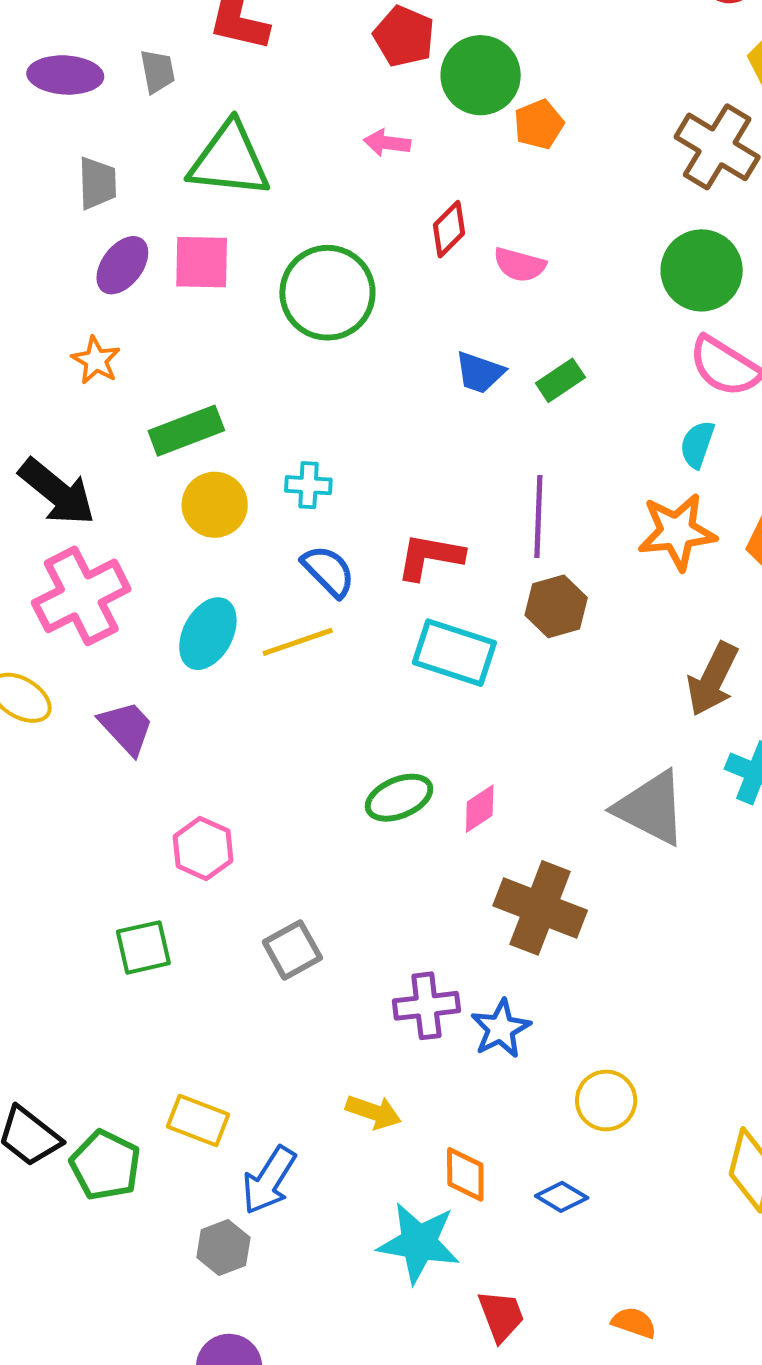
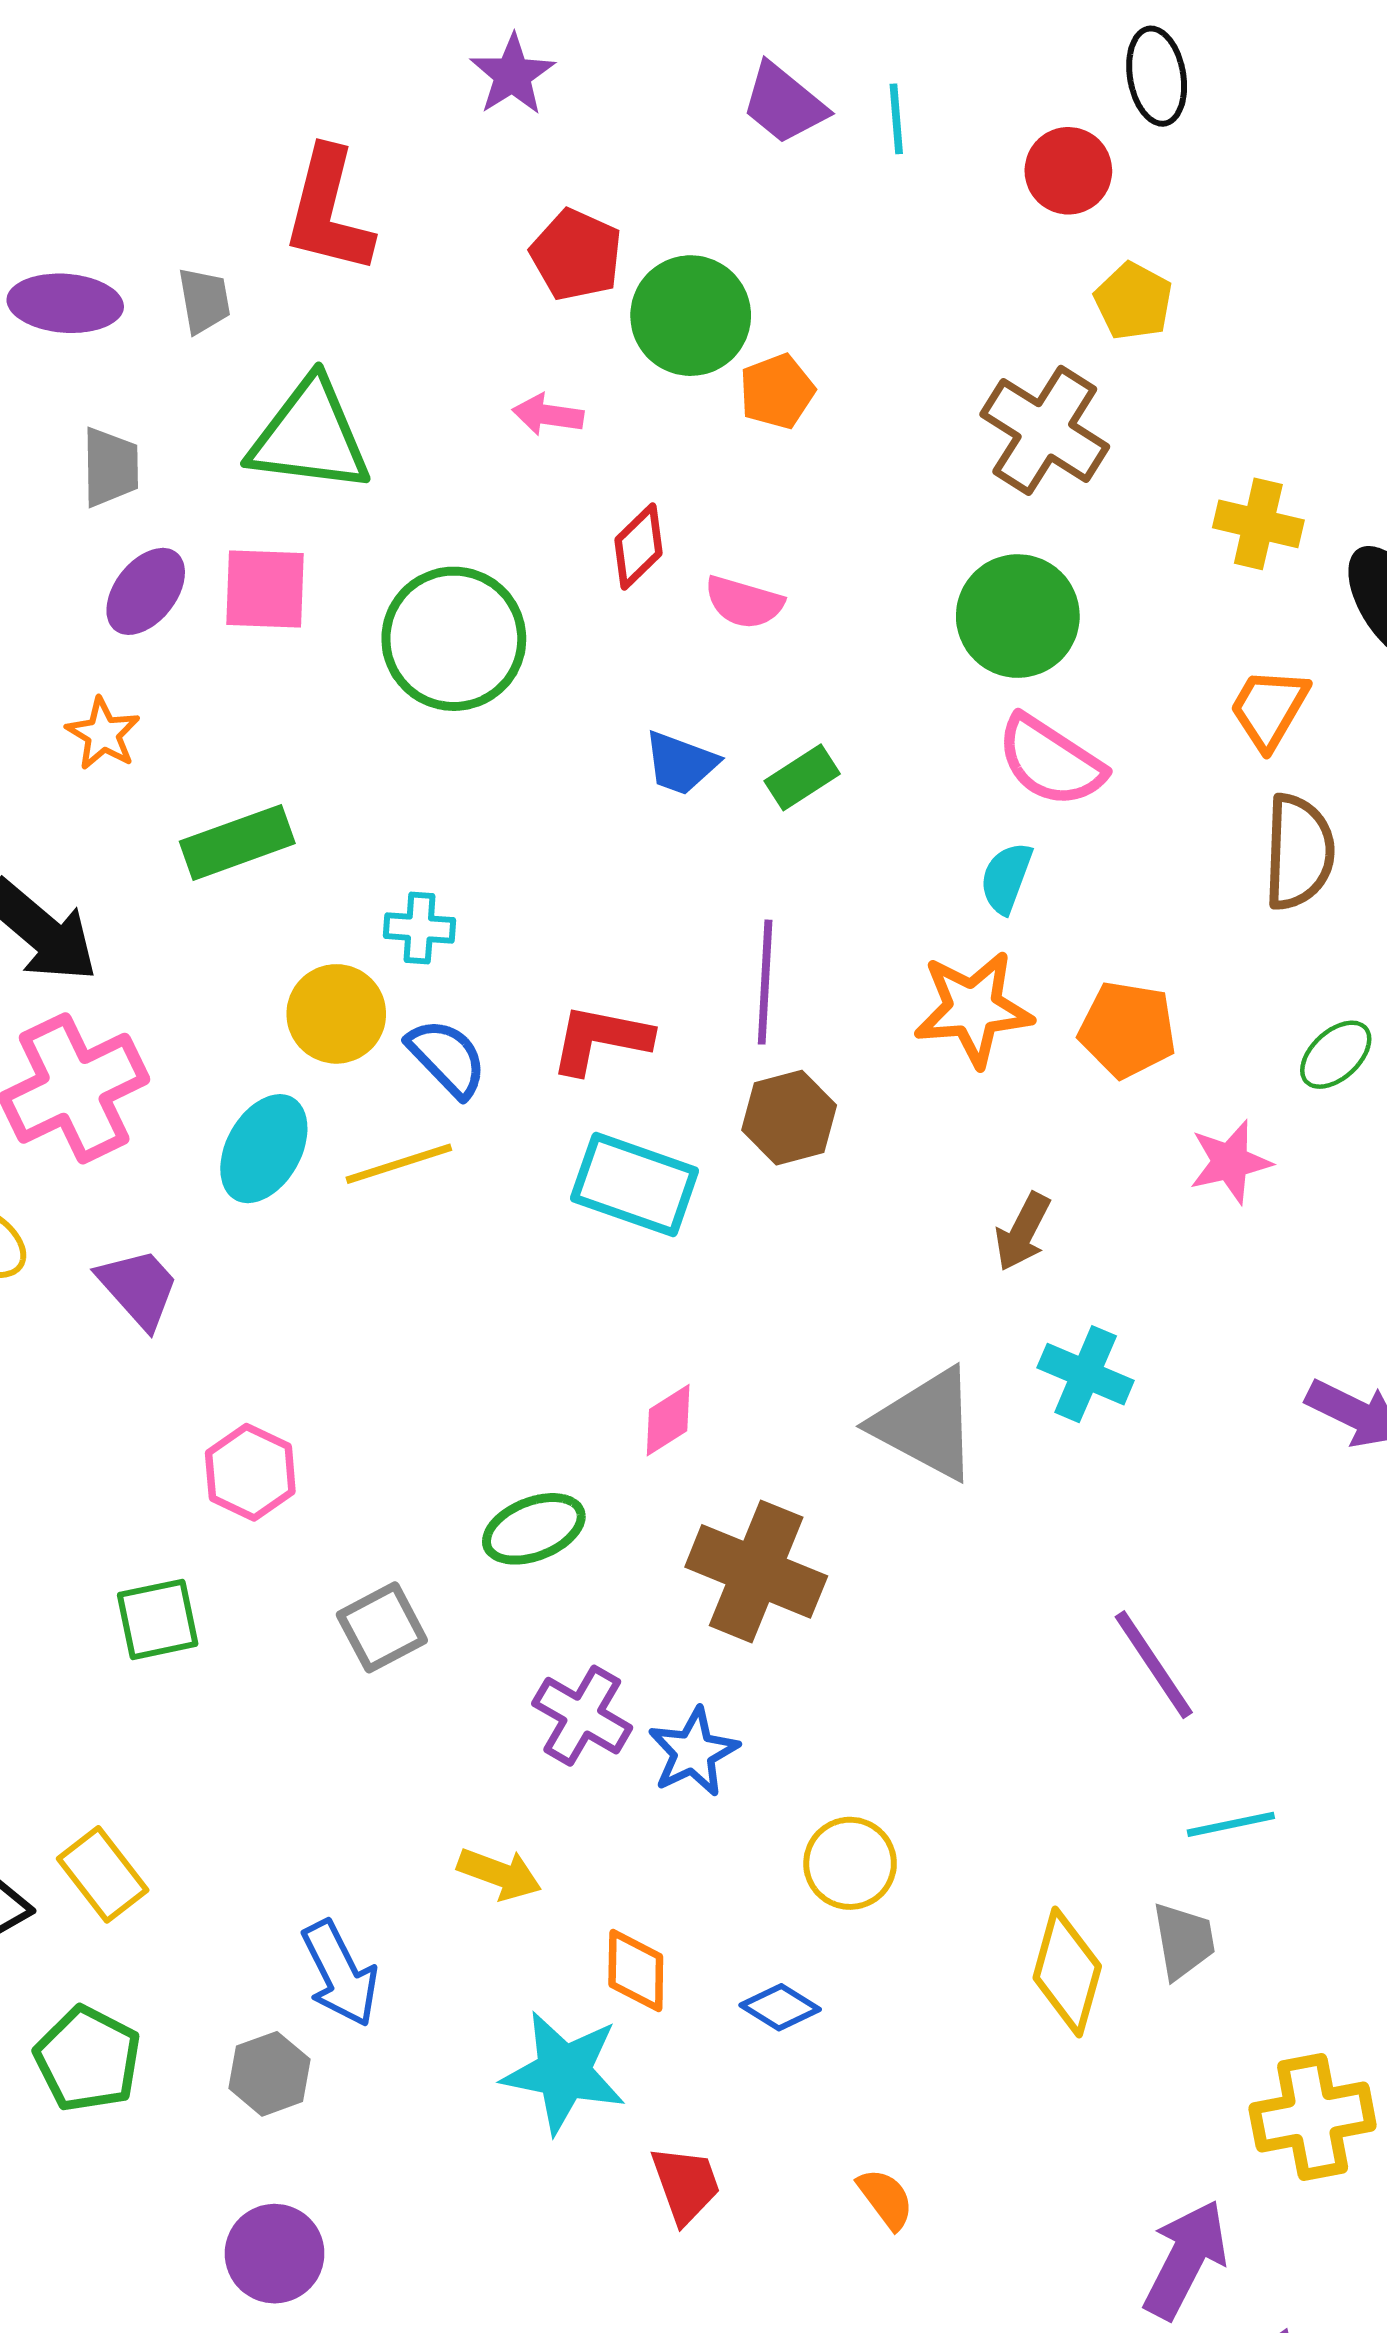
yellow circle: (215, 505) -> (336, 1014), moved
brown arrow: (713, 679) -> (1023, 1232), size x0.7
green ellipse: (399, 798) -> (534, 1529), moved
purple cross: (426, 1006) -> (582, 1716), turned 36
yellow rectangle: (198, 1121) -> (103, 1874), moved, turned 30
green pentagon: (105, 1165) -> (88, 2059), moved
blue arrow: (269, 1180) -> (340, 1974), turned -60
orange semicircle: (634, 1323) -> (886, 2199), turned 33

